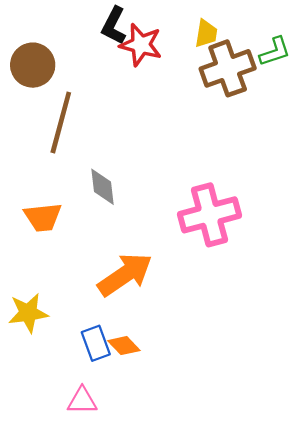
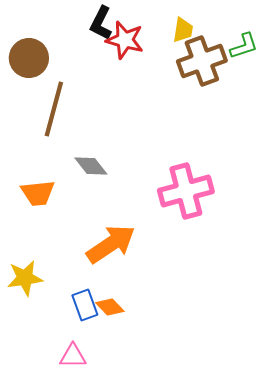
gray diamond: (103, 187) -> (91, 166), turned -32

